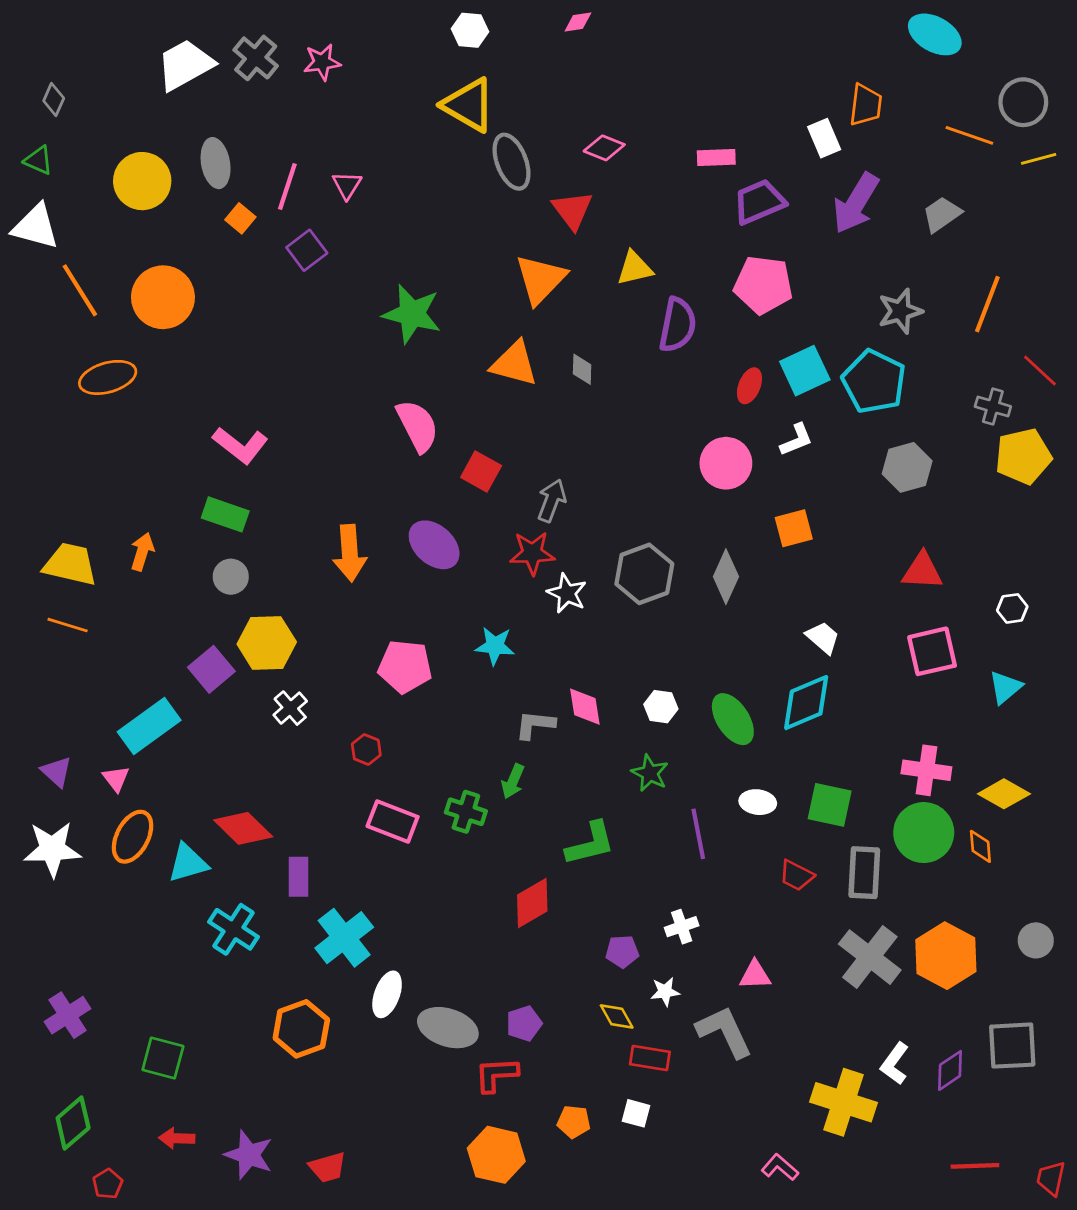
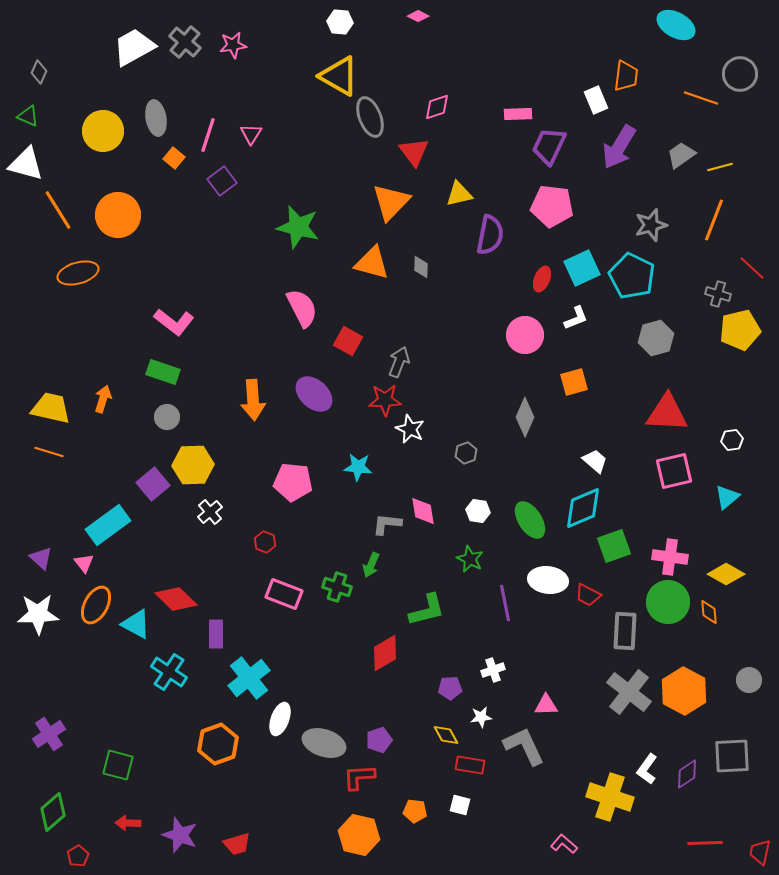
pink diamond: (578, 22) -> (418, 16), turned 35
pink diamond: (604, 148) -> (437, 107), turned -40
yellow line: (1039, 159) -> (720, 167), moved
purple trapezoid: (759, 202) -> (549, 146), turned -42
red triangle: (922, 571) -> (667, 413), size x1.4
gray hexagon: (644, 574) -> (466, 453), moved, size x0.5
white ellipse: (758, 802) -> (548, 580), size x1.5
green square: (830, 805) -> (614, 546), moved, turned -32
cyan triangle: (188, 863) -> (136, 624), turned 44
red trapezoid: (796, 875) -> (588, 595), moved

